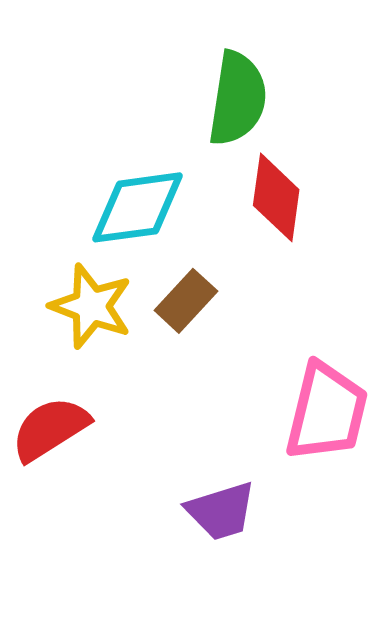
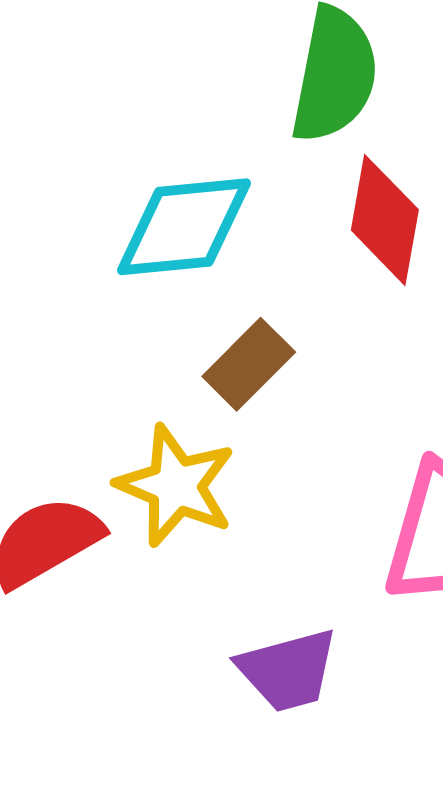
yellow star: (91, 306) -> (176, 486), moved

